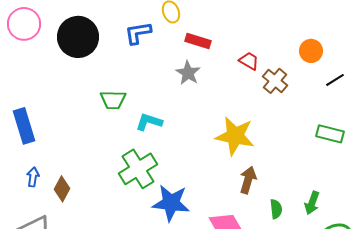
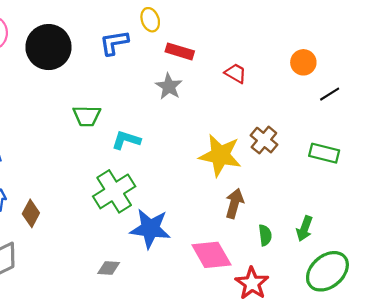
brown cross: (275, 81) -> (264, 140), moved

